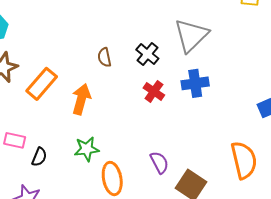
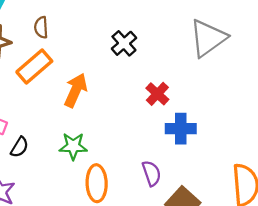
black cross: (147, 54) -> (124, 43), moved
brown semicircle: (104, 57) -> (41, 27), moved
blue cross: (195, 83) -> (181, 129), moved

